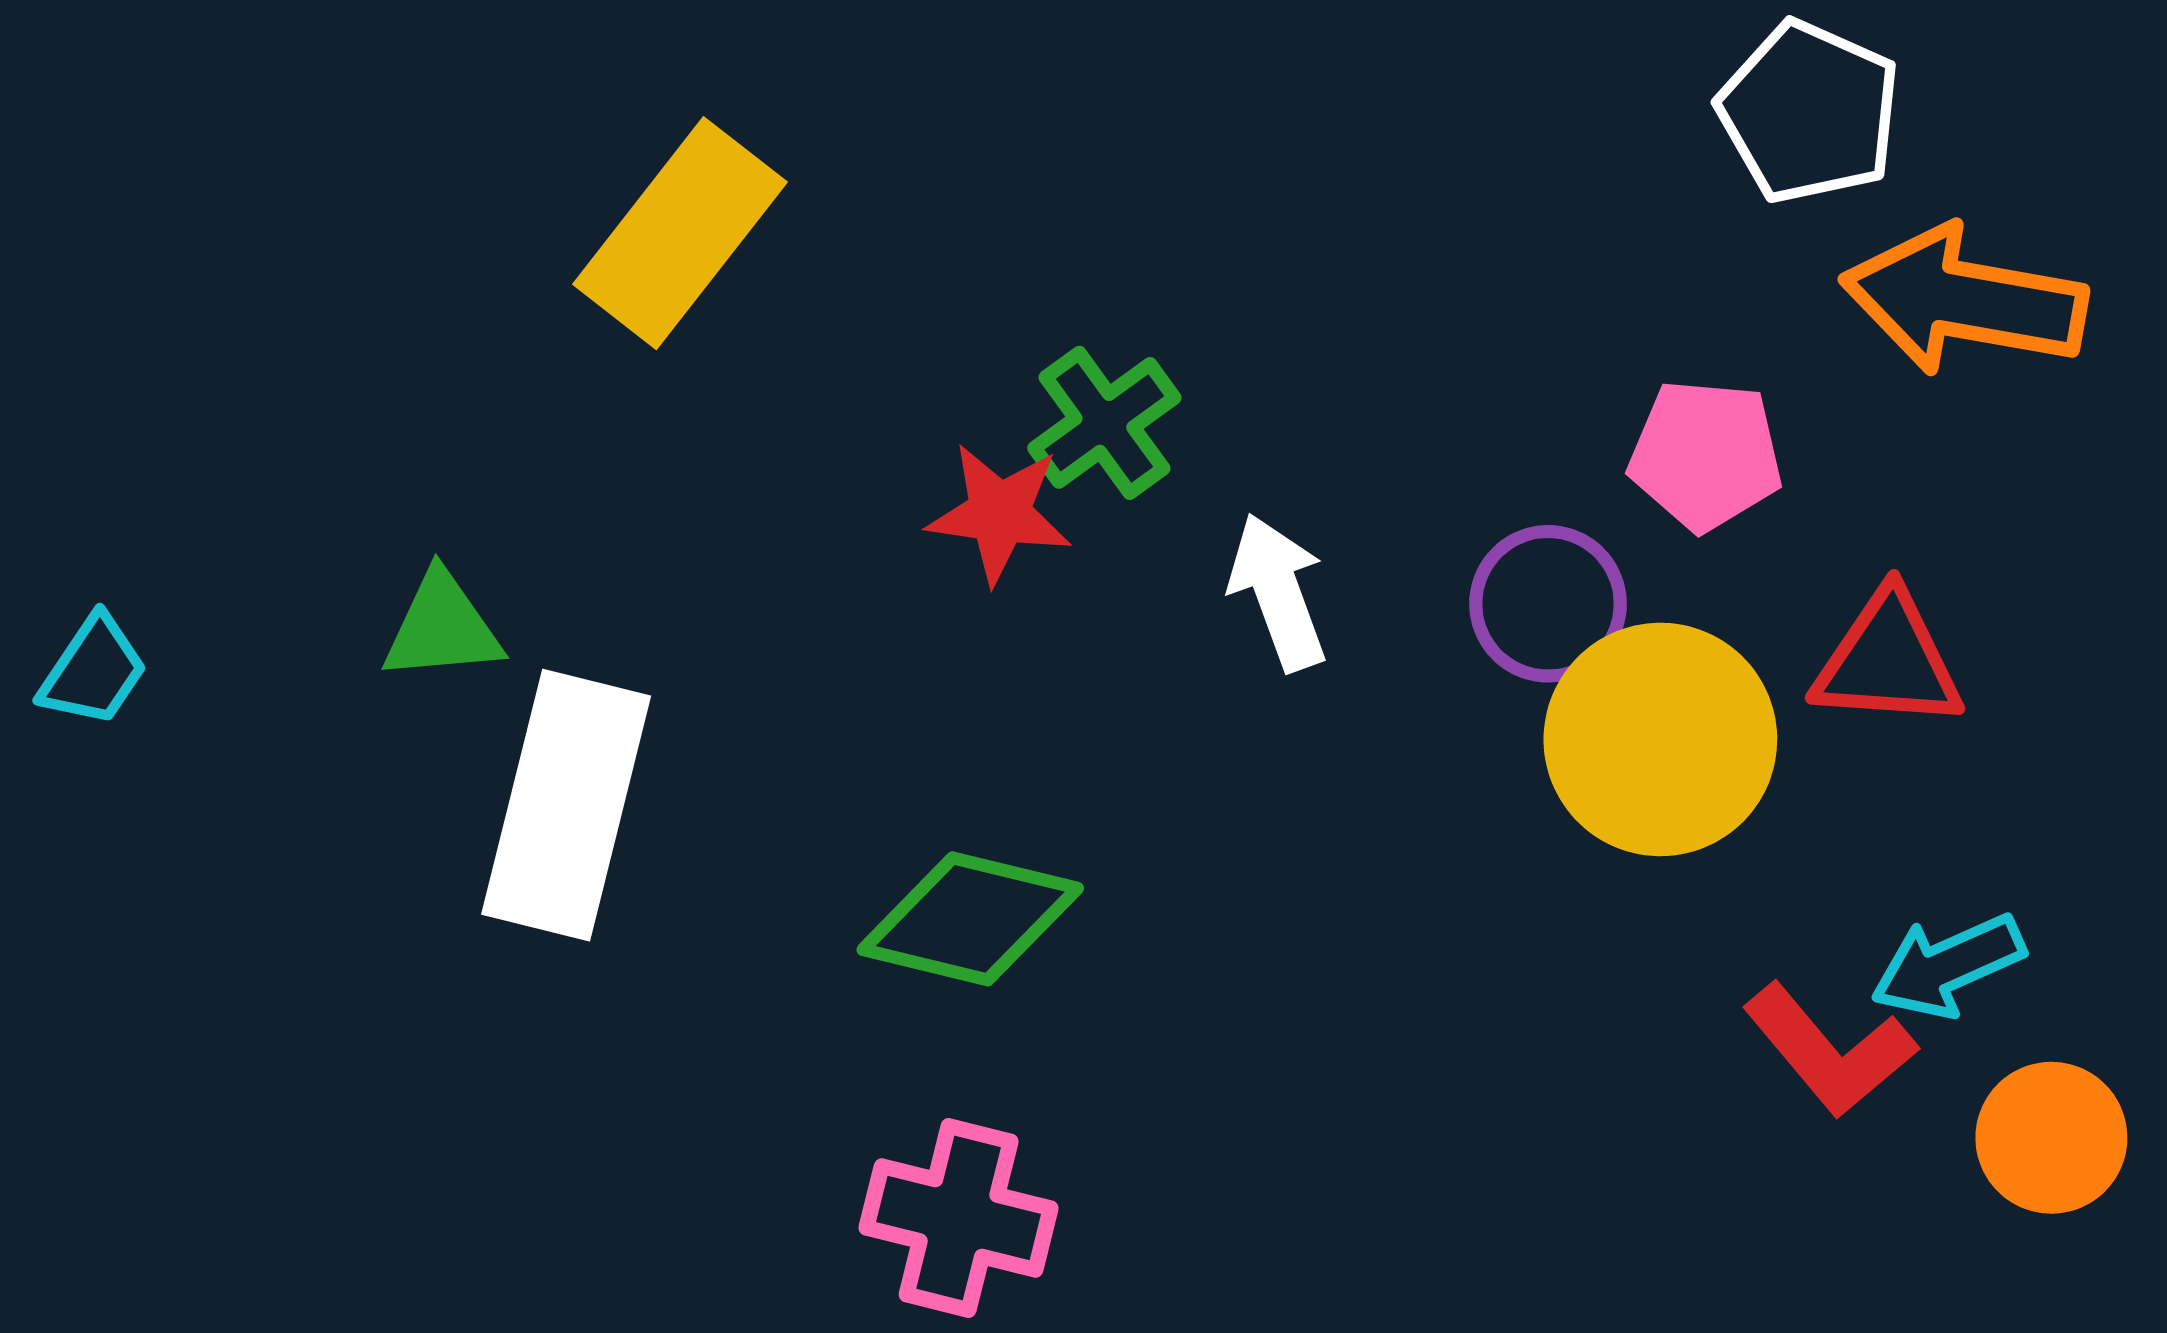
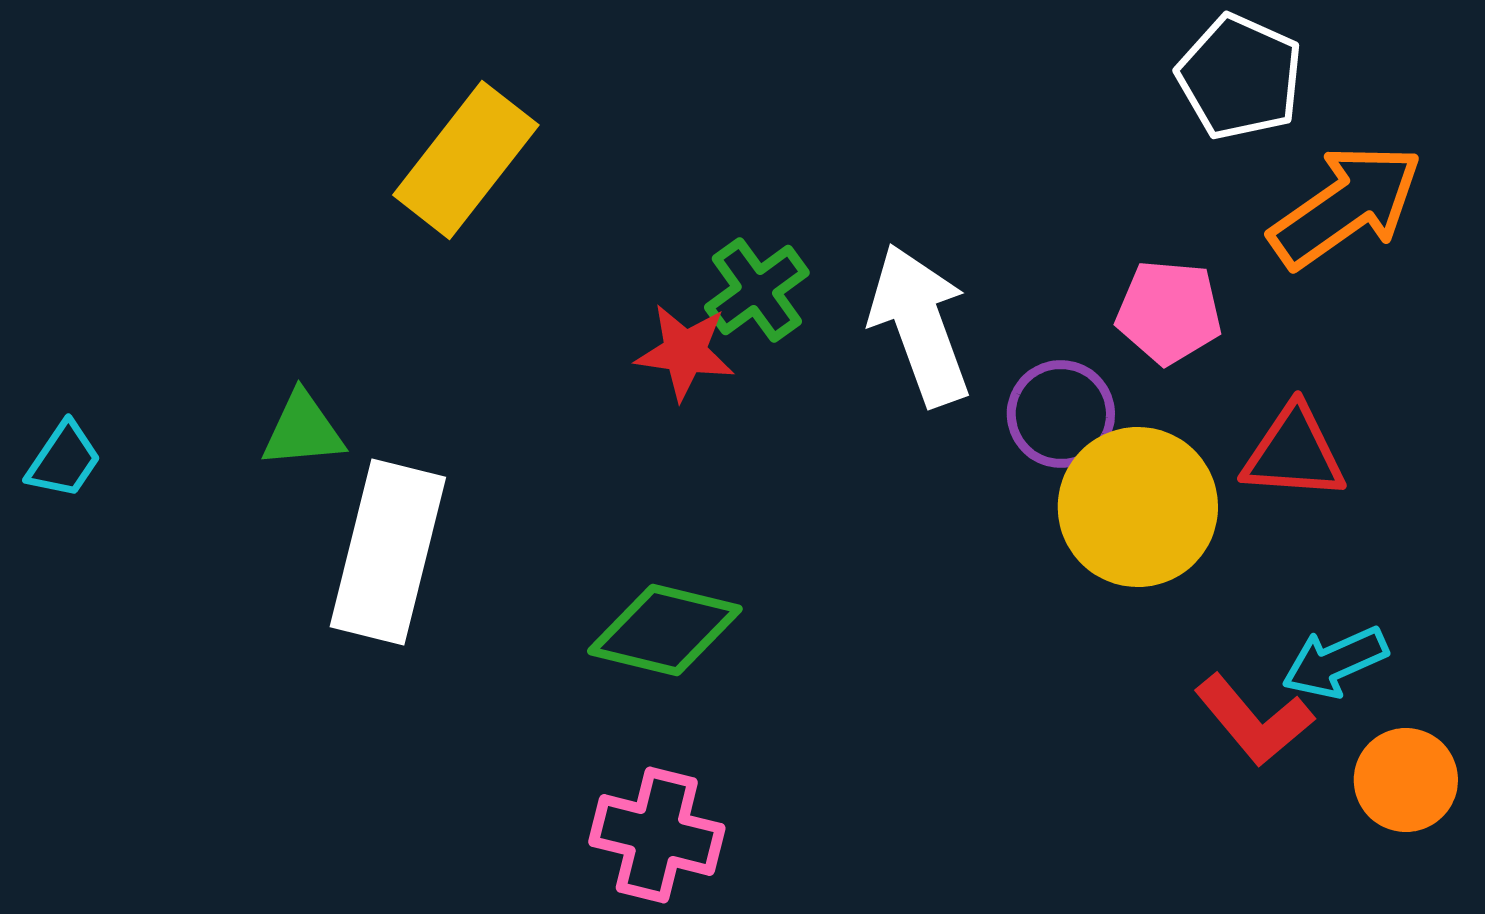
orange arrow: (1964, 300) -> (1346, 206), turned 135
white arrow: (1278, 592) -> (920, 325), moved, size x1.5

